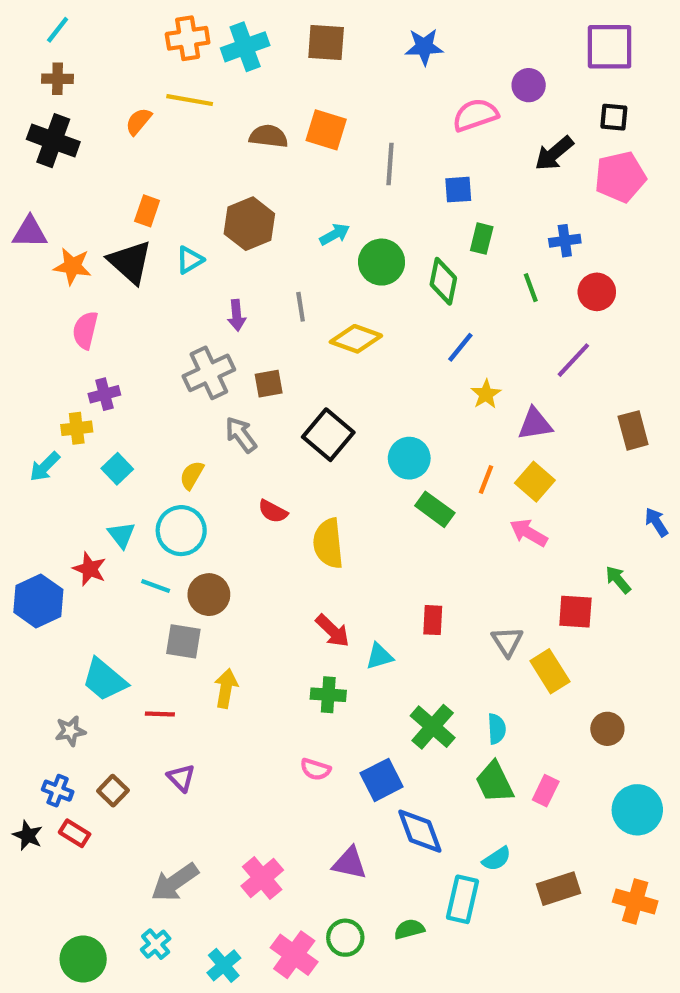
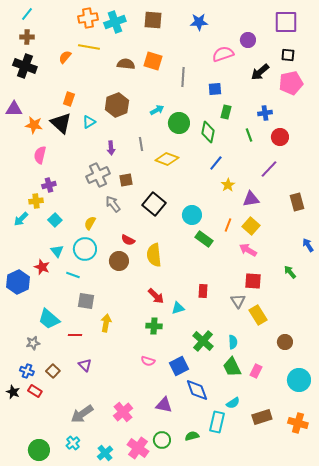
brown circle: (209, 595) -> (119, 261), moved
red square: (575, 612) -> (253, 281), moved

